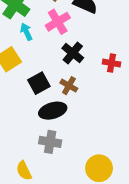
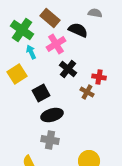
brown cross: (69, 86) -> (87, 92), moved

